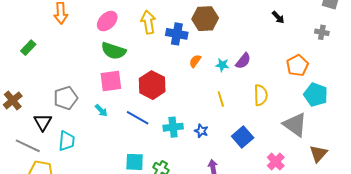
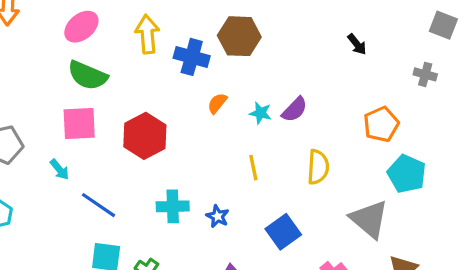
blue line: (138, 118) -> (98, 205), moved

